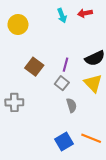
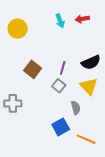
gray semicircle: (71, 105) -> (76, 108), moved
blue square: (64, 142) -> (61, 127), moved

